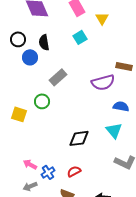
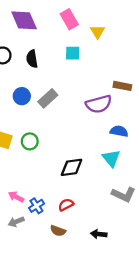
cyan square: (80, 37) -> (73, 53), turned 32
blue circle: (30, 57) -> (22, 96), moved
green circle: (42, 101) -> (30, 141), moved

